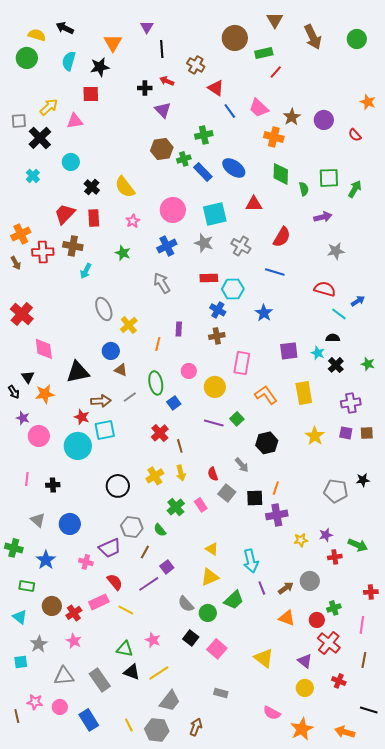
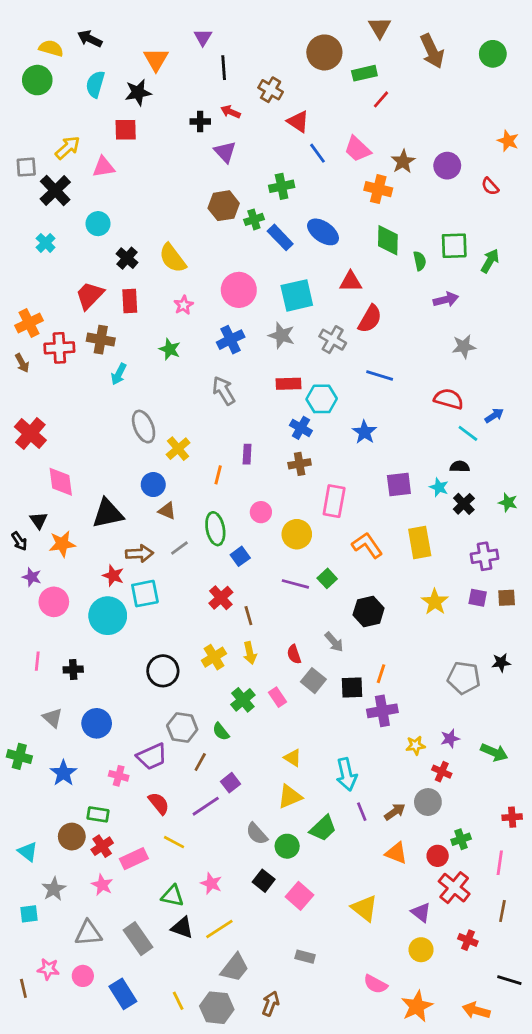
red semicircle: (282, 237) -> (370, 319), moved
red cross: (335, 557) -> (442, 772), moved, turned 32
green rectangle: (27, 586) -> (98, 814), moved
pink rectangle: (99, 602) -> (134, 859), moved

